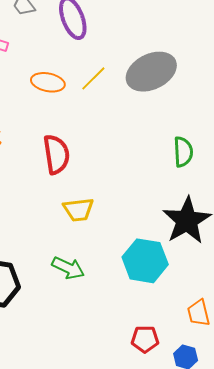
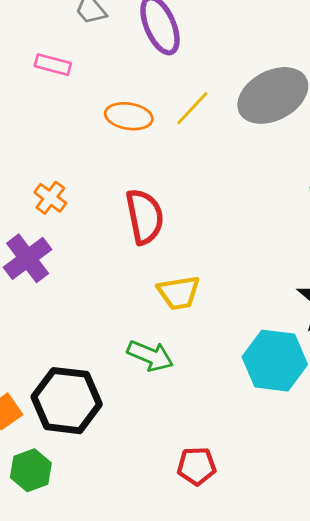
green arrow: (68, 268) -> (150, 356), moved
red pentagon: (145, 339) -> (197, 466), moved

